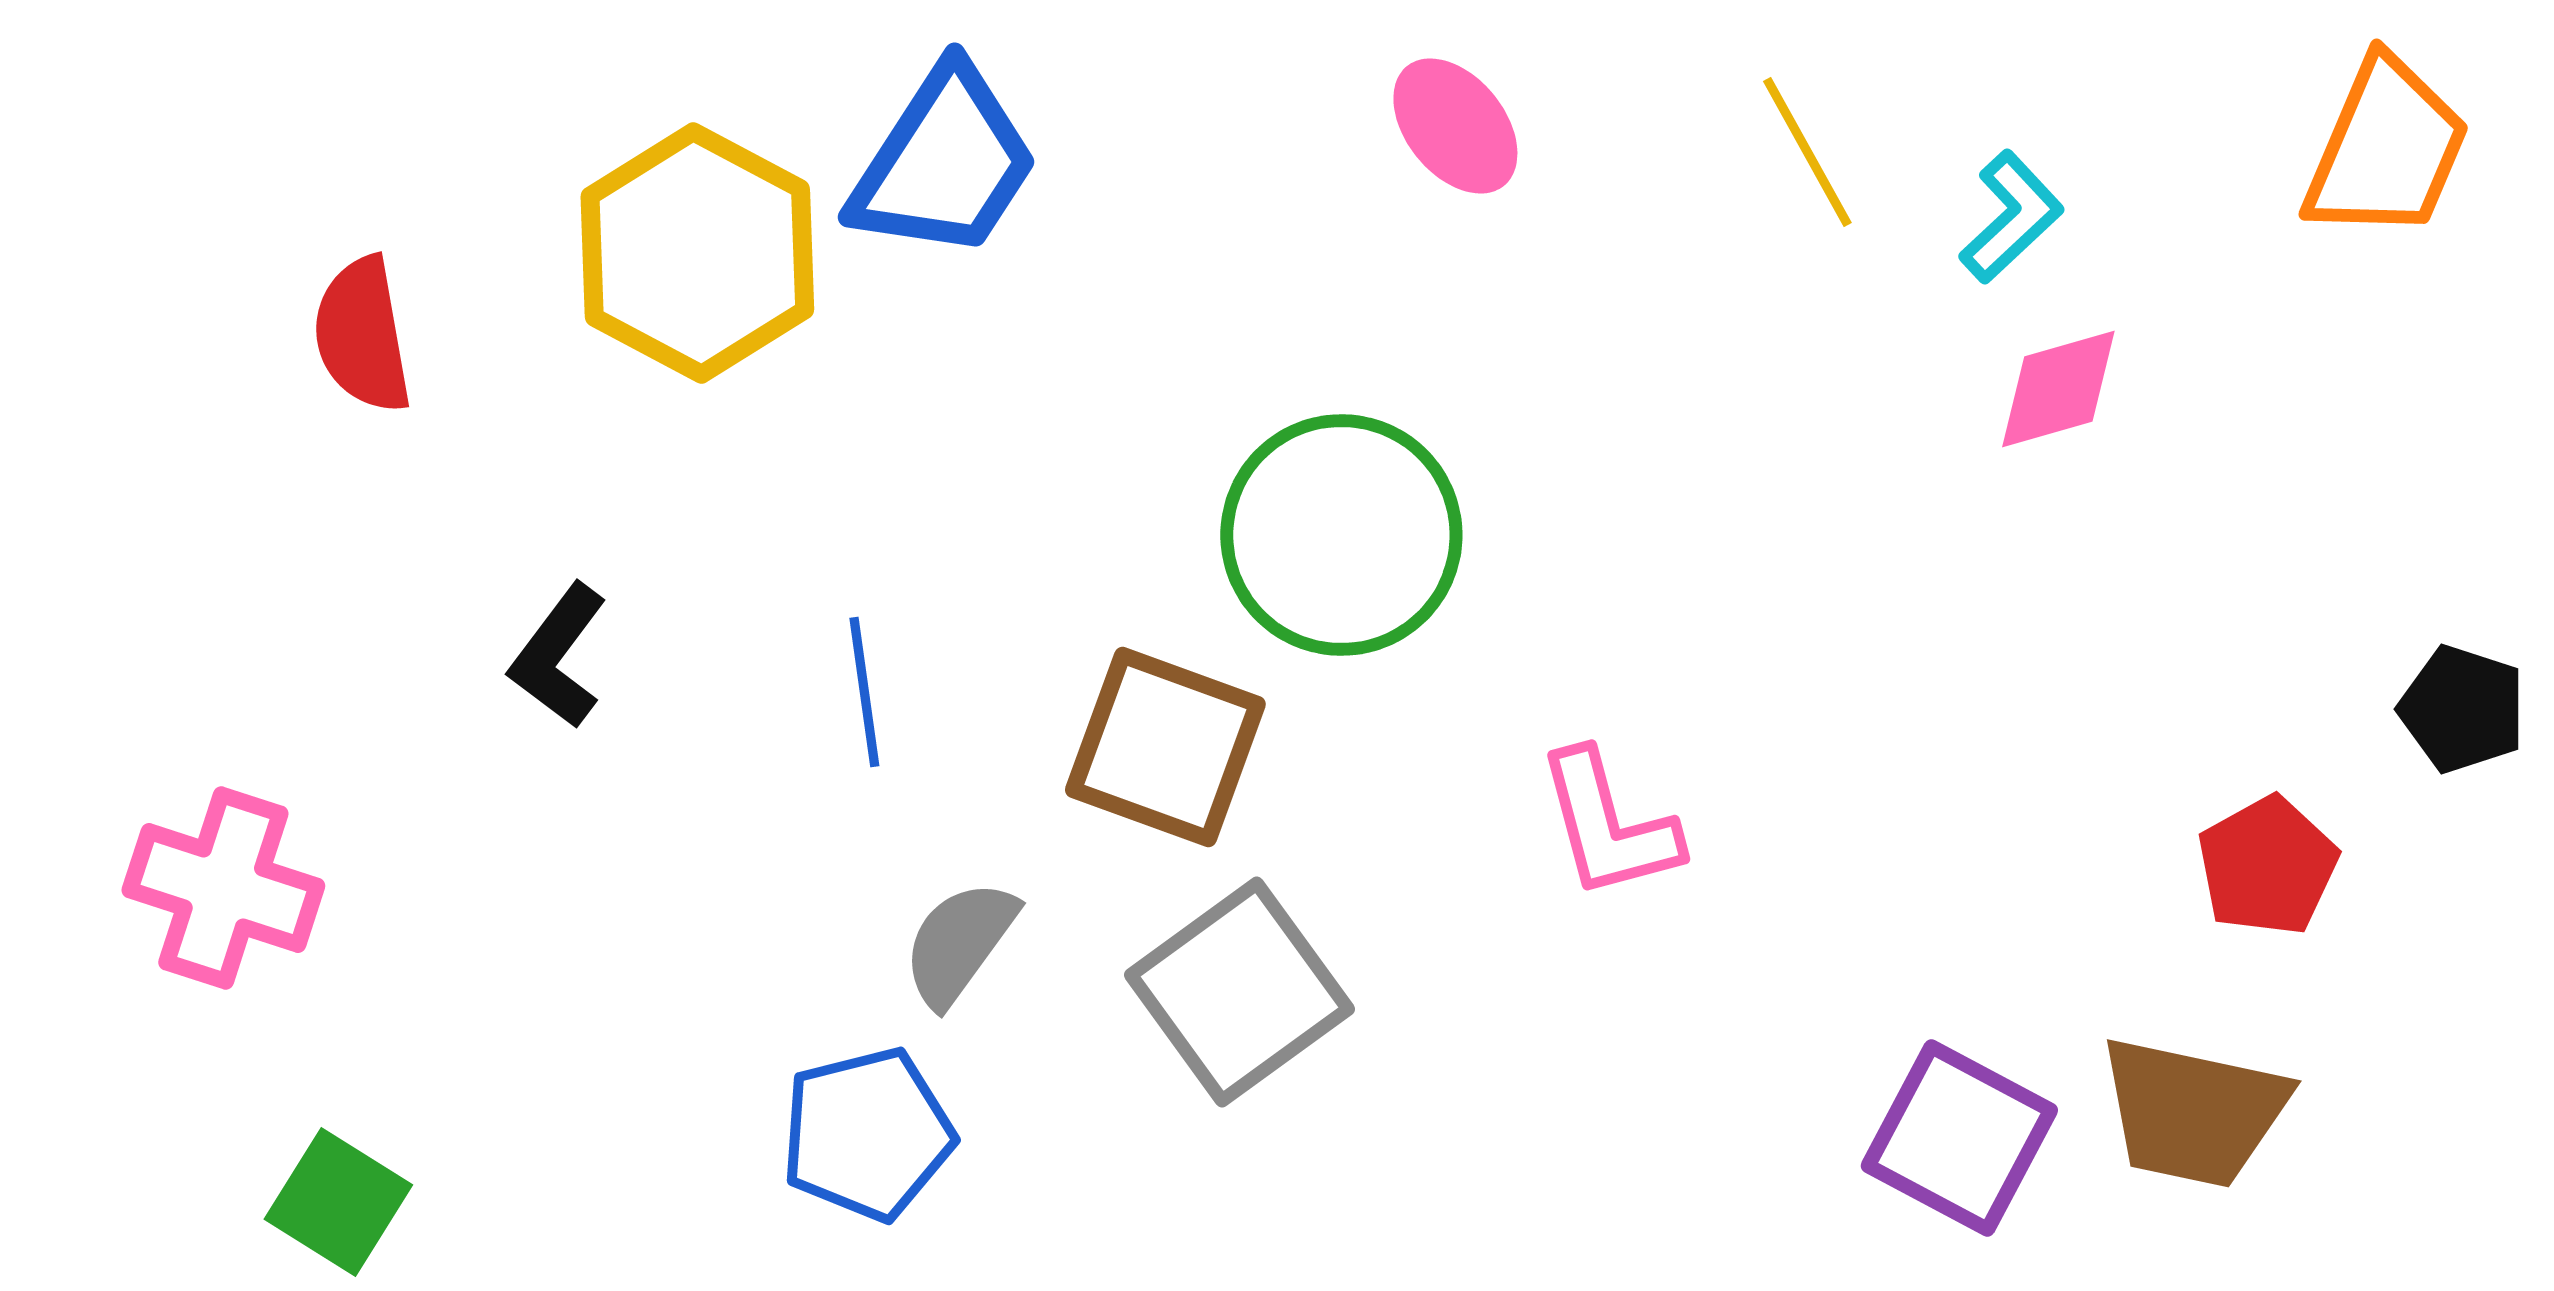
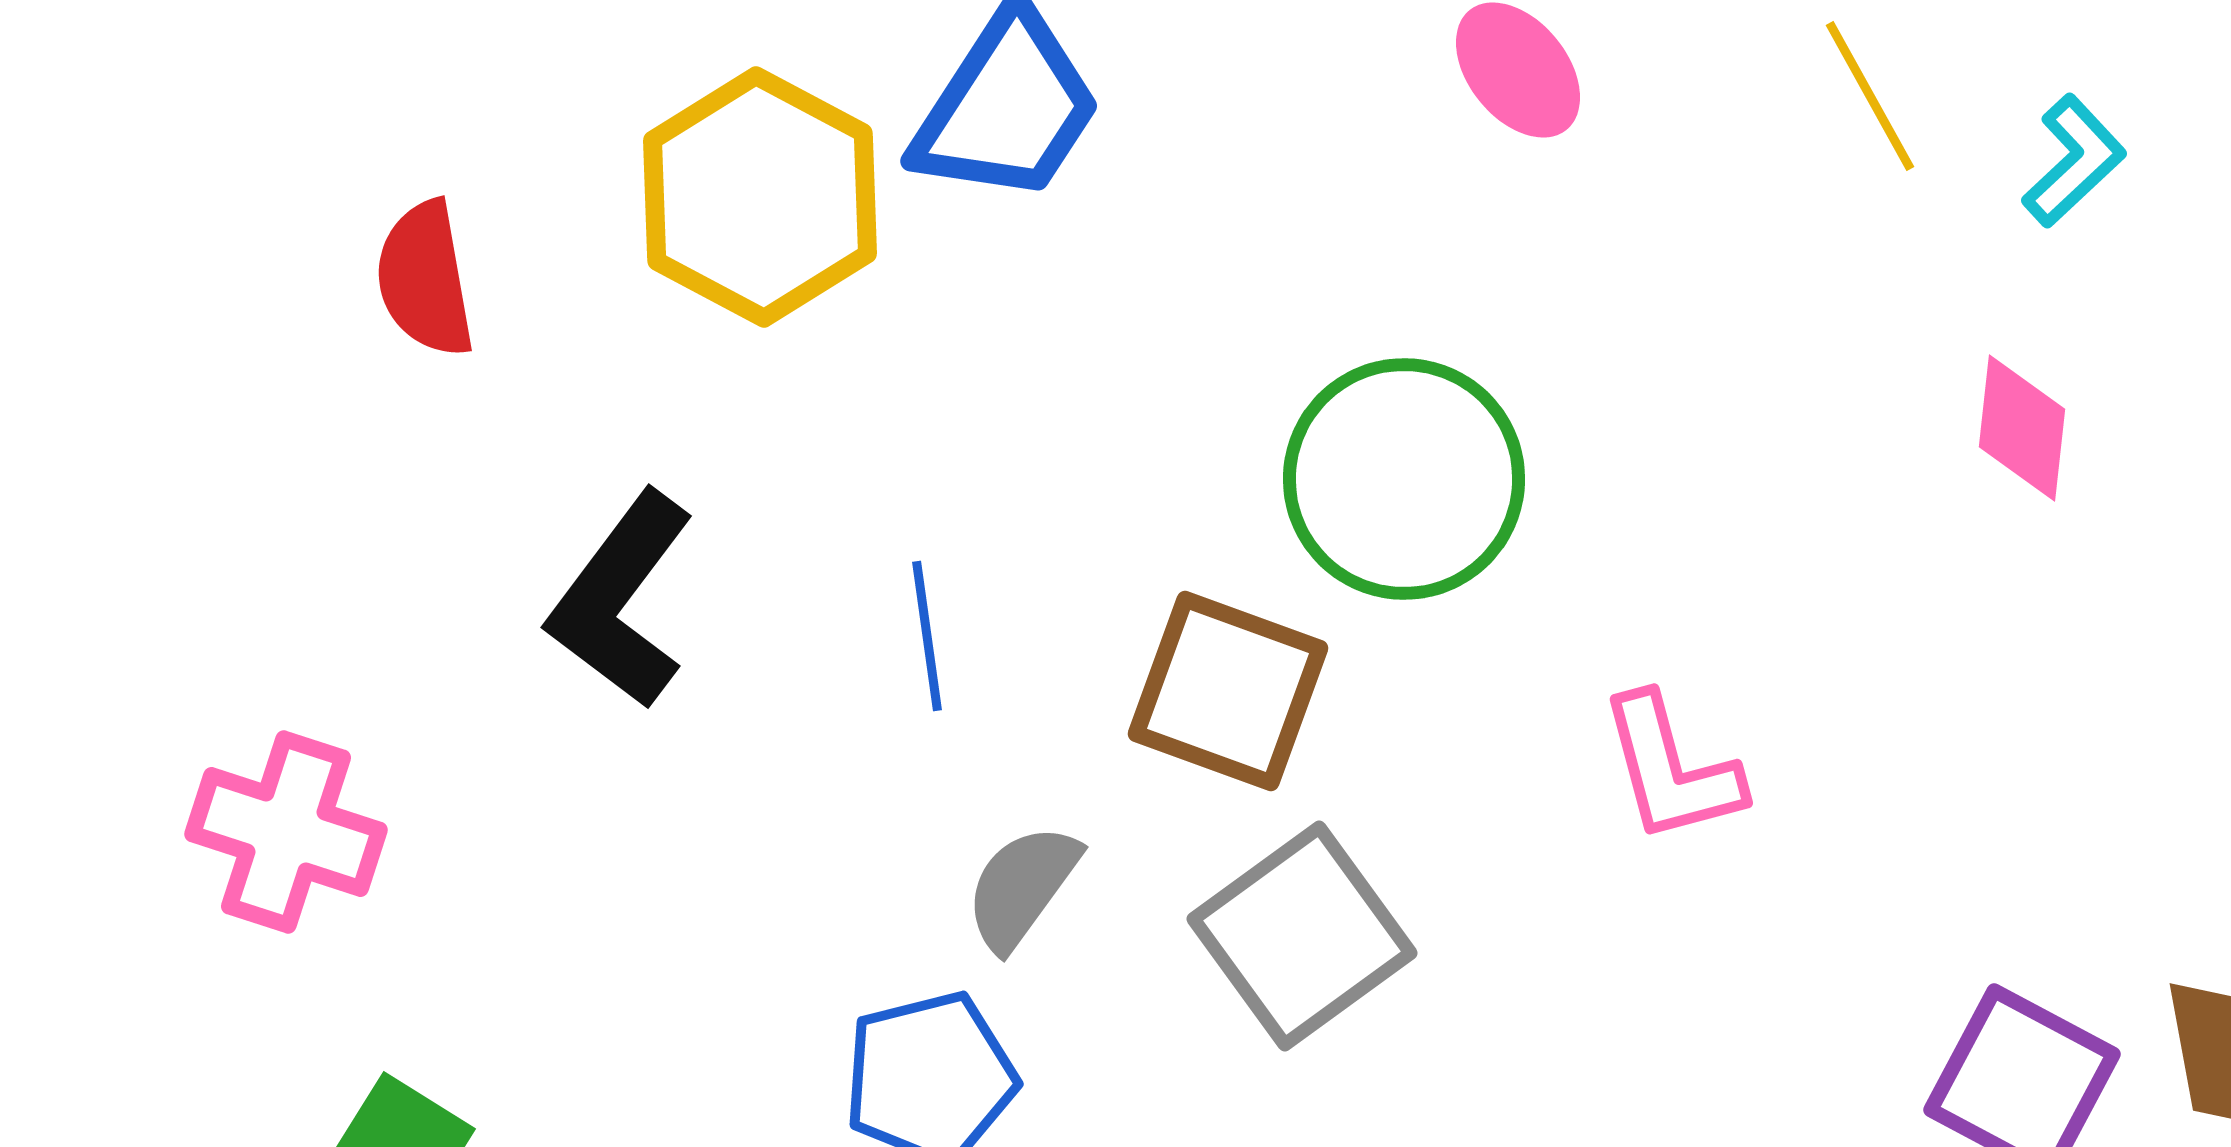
pink diamond: (2058, 389) -> (2022, 428), moved, turned -68
black L-shape: (558, 656) -> (621, 600), size x1.5

